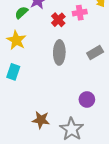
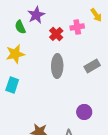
green semicircle: (21, 13) -> (20, 27), turned -72
yellow star: (16, 40) -> (15, 54), turned 30

